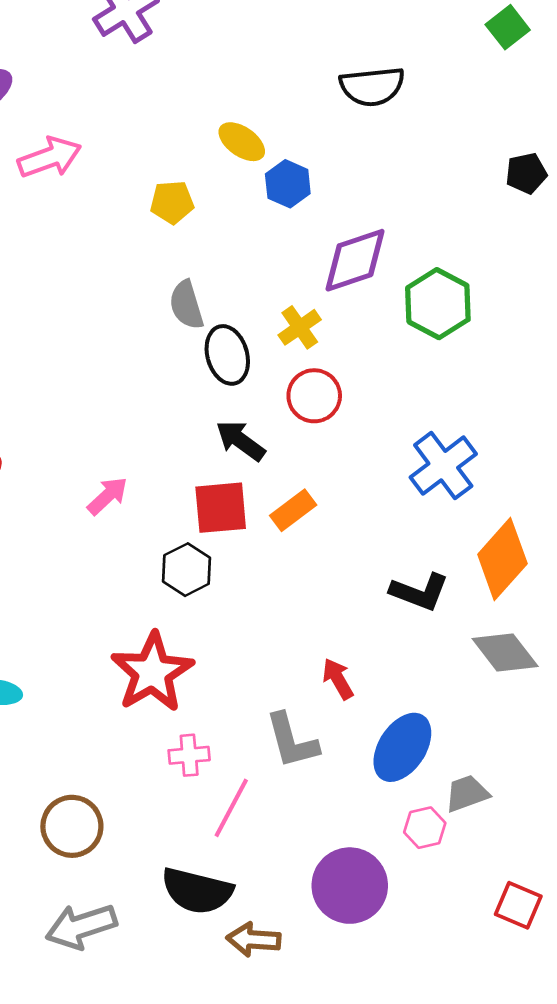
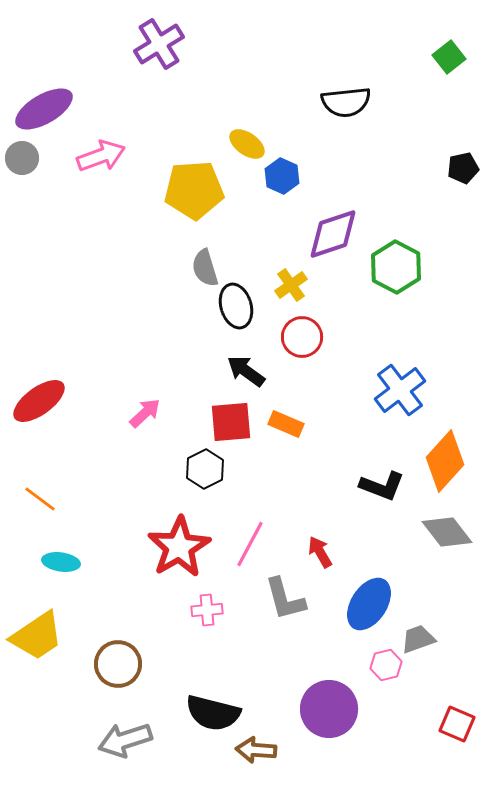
yellow pentagon: (172, 202) -> (194, 190), size x1.8
orange rectangle: (293, 510) -> (286, 424), turned 60
pink line: (231, 808) -> (250, 544), moved

